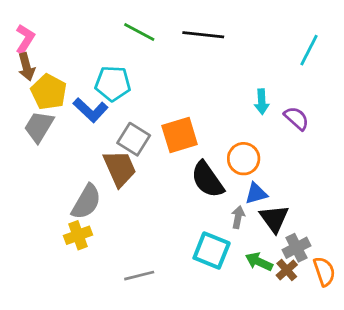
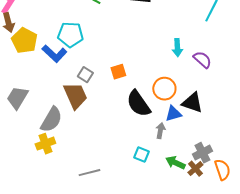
gray trapezoid: (39, 127) -> (17, 98), moved
orange square: (180, 135) -> (118, 72), size x0.6
gray square: (134, 139) -> (85, 75), size x0.7
black triangle: (274, 219) -> (192, 103), moved, turned -35
cyan square: (212, 251) -> (141, 155), size x0.6

